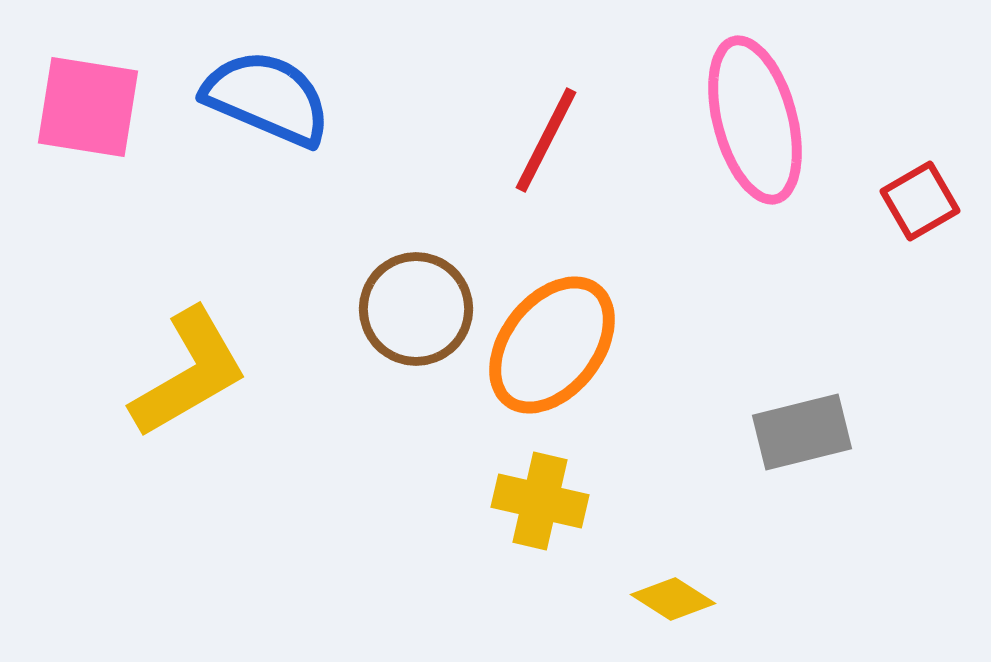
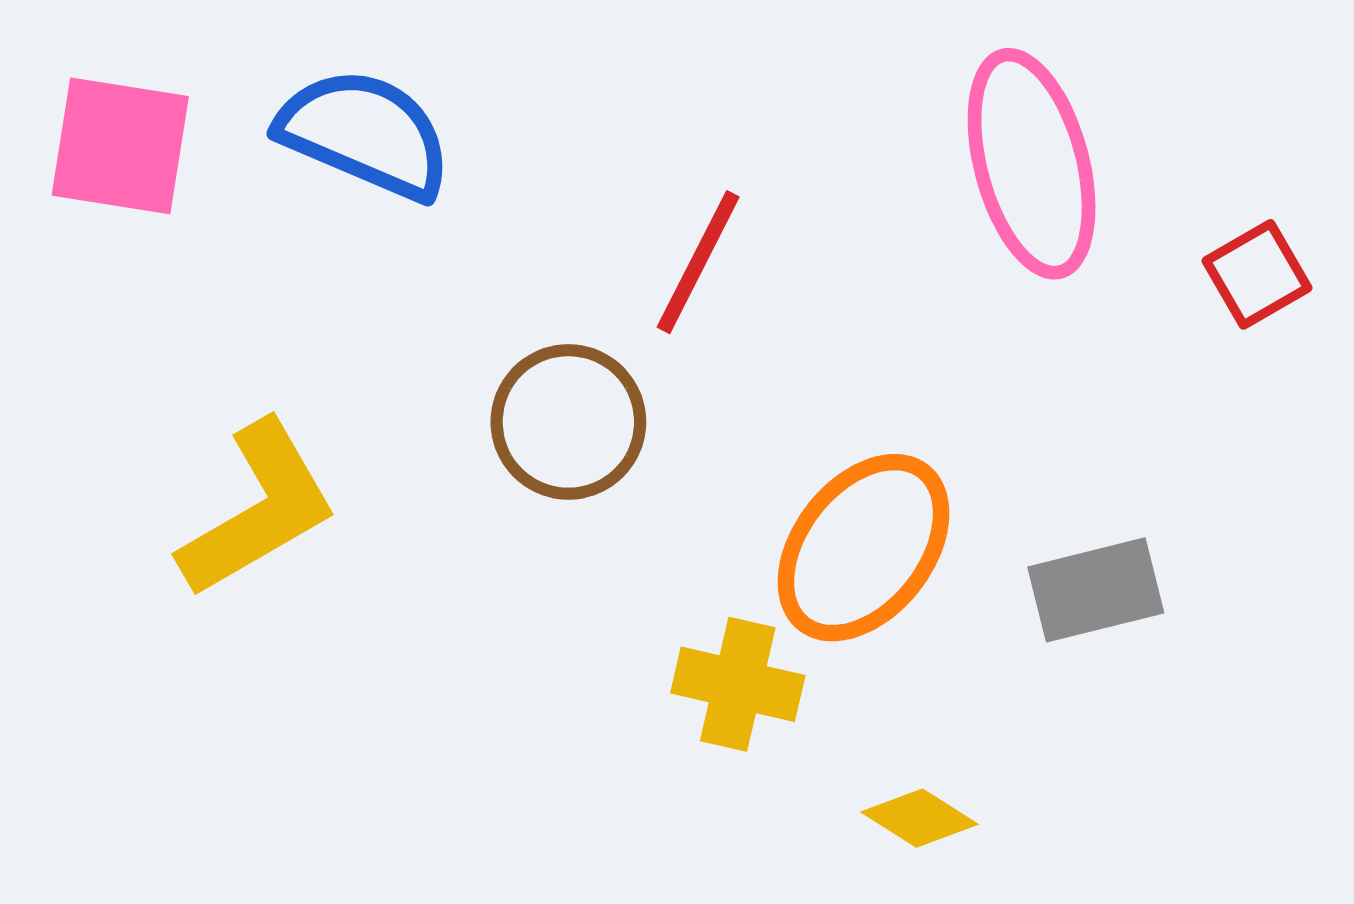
red line: (546, 140) -> (698, 262), moved
orange ellipse: (552, 345) -> (863, 548), moved

